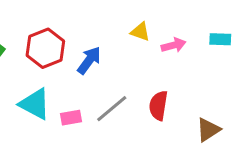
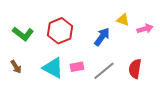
blue arrow: (89, 60) -> (102, 37), moved
pink rectangle: (71, 118) -> (77, 67), moved

